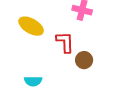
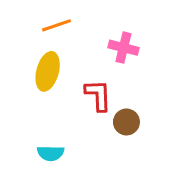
yellow ellipse: (31, 26) -> (48, 71), turned 75

